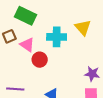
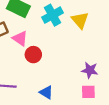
cyan cross: (57, 37) -> (53, 15), moved, turned -30

